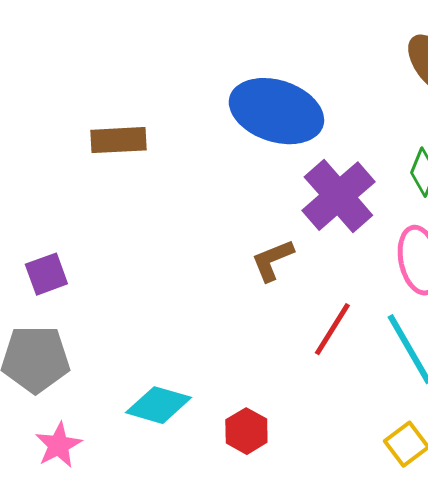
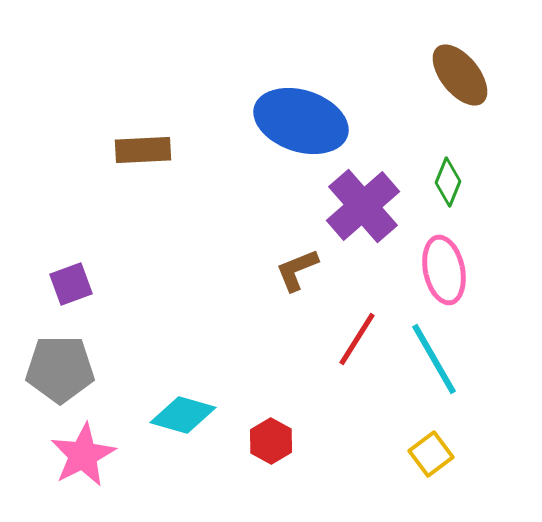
pink star: (58, 445) -> (83, 455), size x1.4

